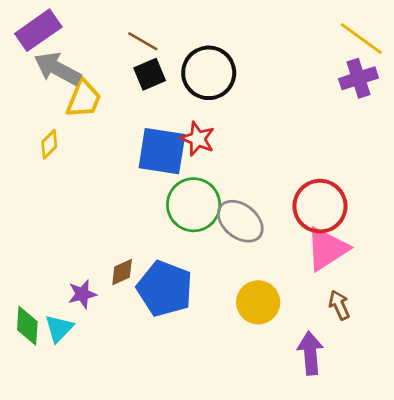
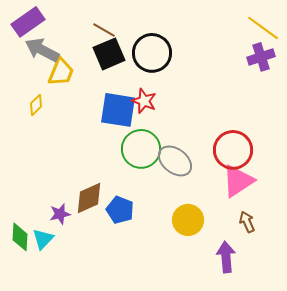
black square: (150, 74) -> (109, 54), size x1.4
brown diamond: (122, 272) -> (89, 198), size x1.6
blue pentagon: (165, 289) -> (120, 210), size x0.7

